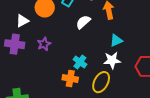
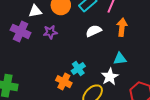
purple star: (44, 44) -> (50, 32), moved
white star: (112, 60) -> (110, 77), turned 30

